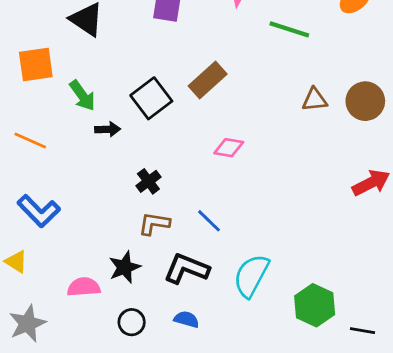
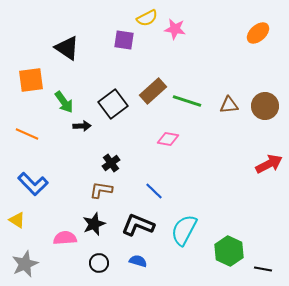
green line: (289, 29) -> (187, 101), moved
brown L-shape: (154, 224) -> (101, 190), moved

